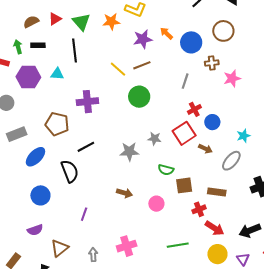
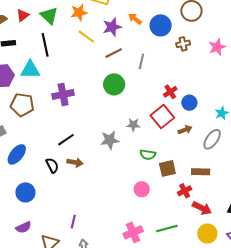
yellow line: (118, 69) -> (86, 37), moved
cyan triangle: (57, 74) -> (30, 70), size x1.5
pink star: (232, 78) -> (217, 47), moved
gray line: (185, 81) -> (141, 61), moved
brown pentagon: (57, 124) -> (22, 105), moved
brown arrow: (205, 149) -> (185, 130), turned -40
black semicircle: (70, 171) -> (52, 165), size x0.7
brown arrow: (125, 193) -> (75, 162), moved
purple line: (84, 214) -> (73, 222), moved
pink cross: (127, 246) -> (133, 232), moved

